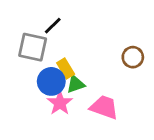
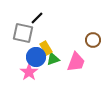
pink star: (60, 103) -> (29, 72), moved
pink trapezoid: (104, 107) -> (76, 62), moved, turned 90

